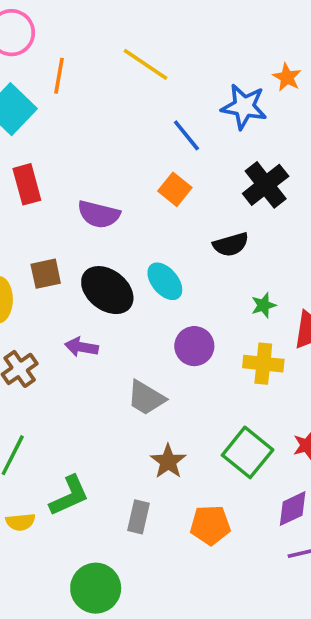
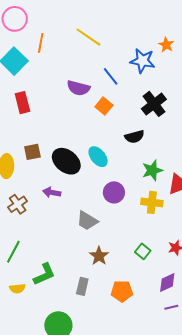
purple semicircle: (99, 214) -> (78, 88), moved
green star: (264, 305) -> (152, 170), size x1.5
green square: (248, 452) -> (143, 251), size x0.6

